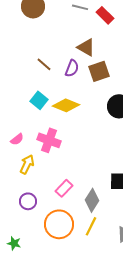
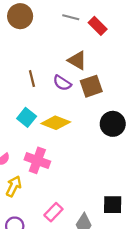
brown line: (44, 64) -> (32, 79), turned 35
purple semicircle: (72, 68) -> (62, 83), turned 102

